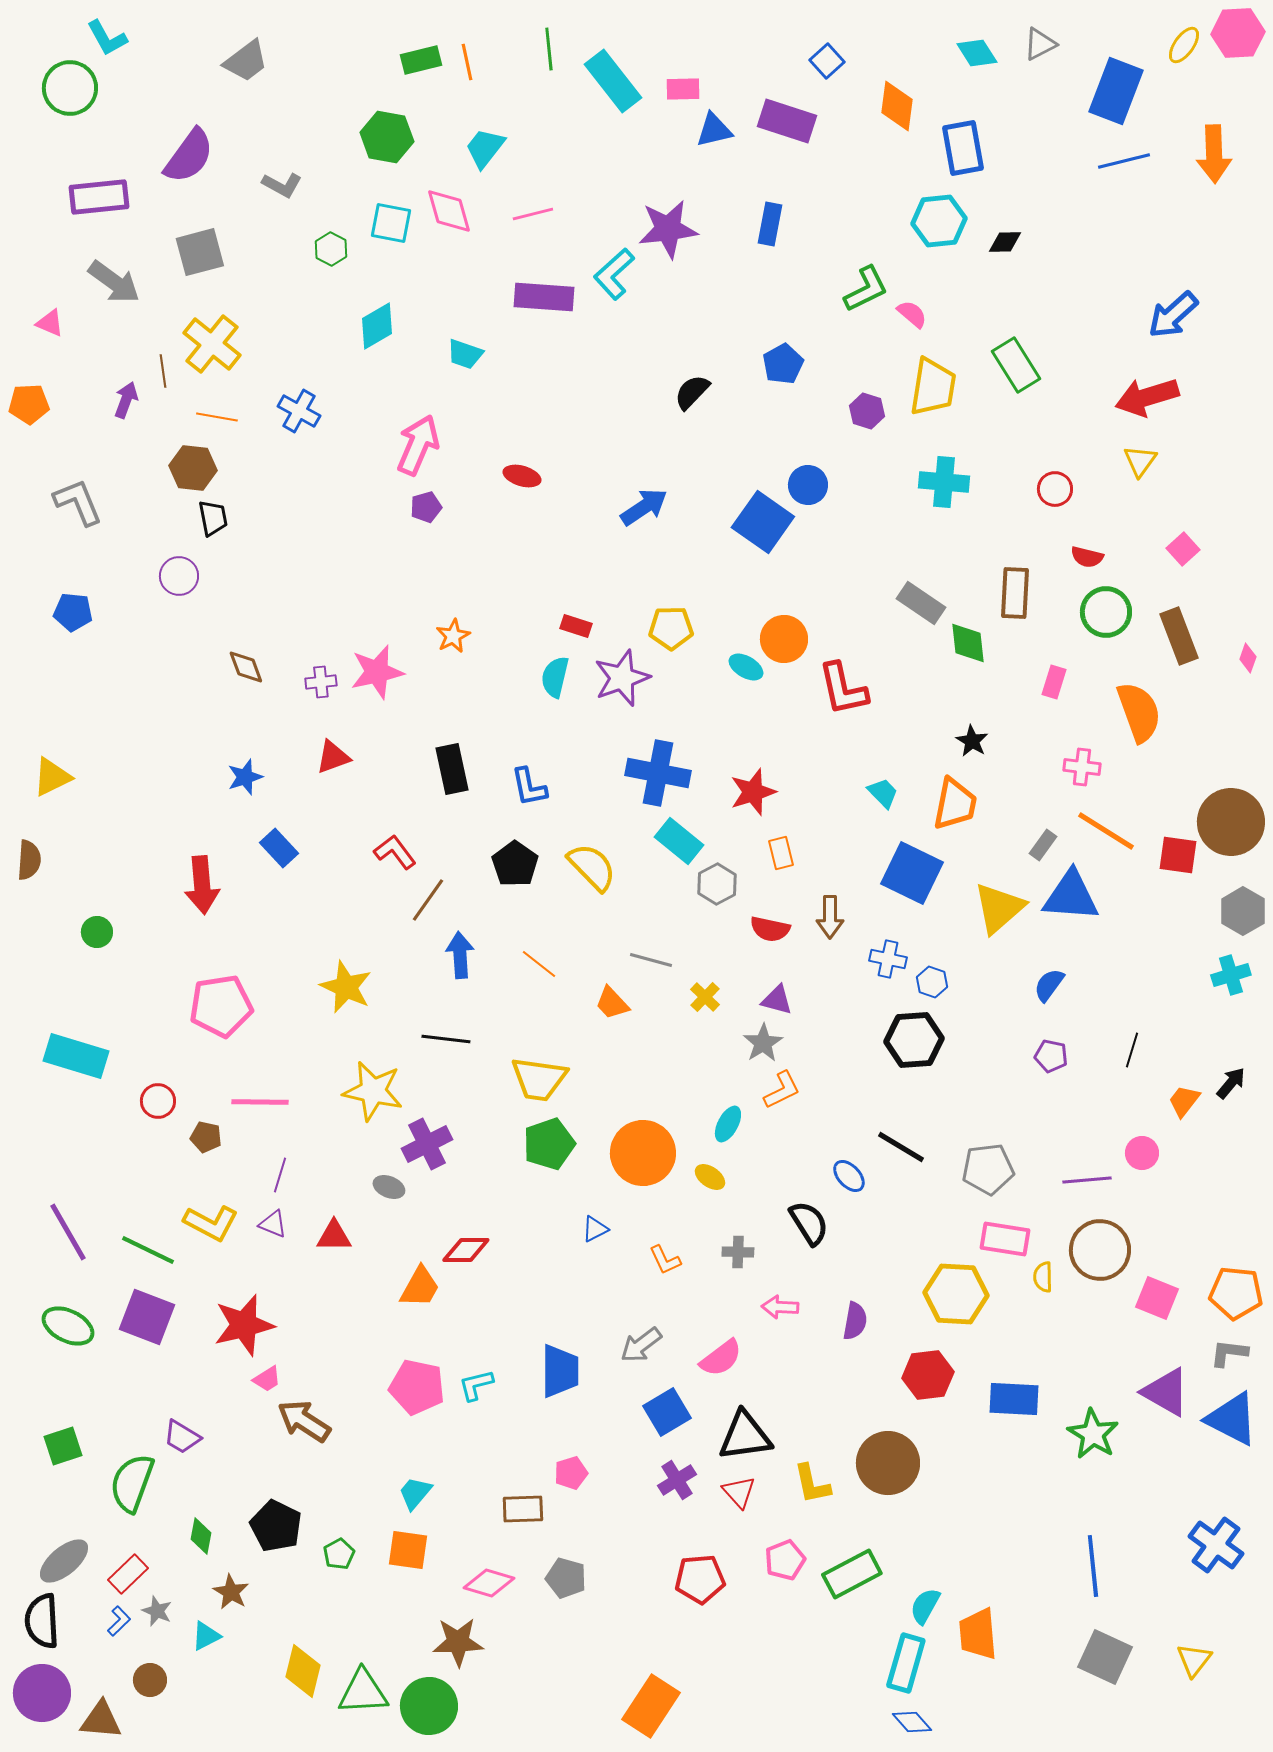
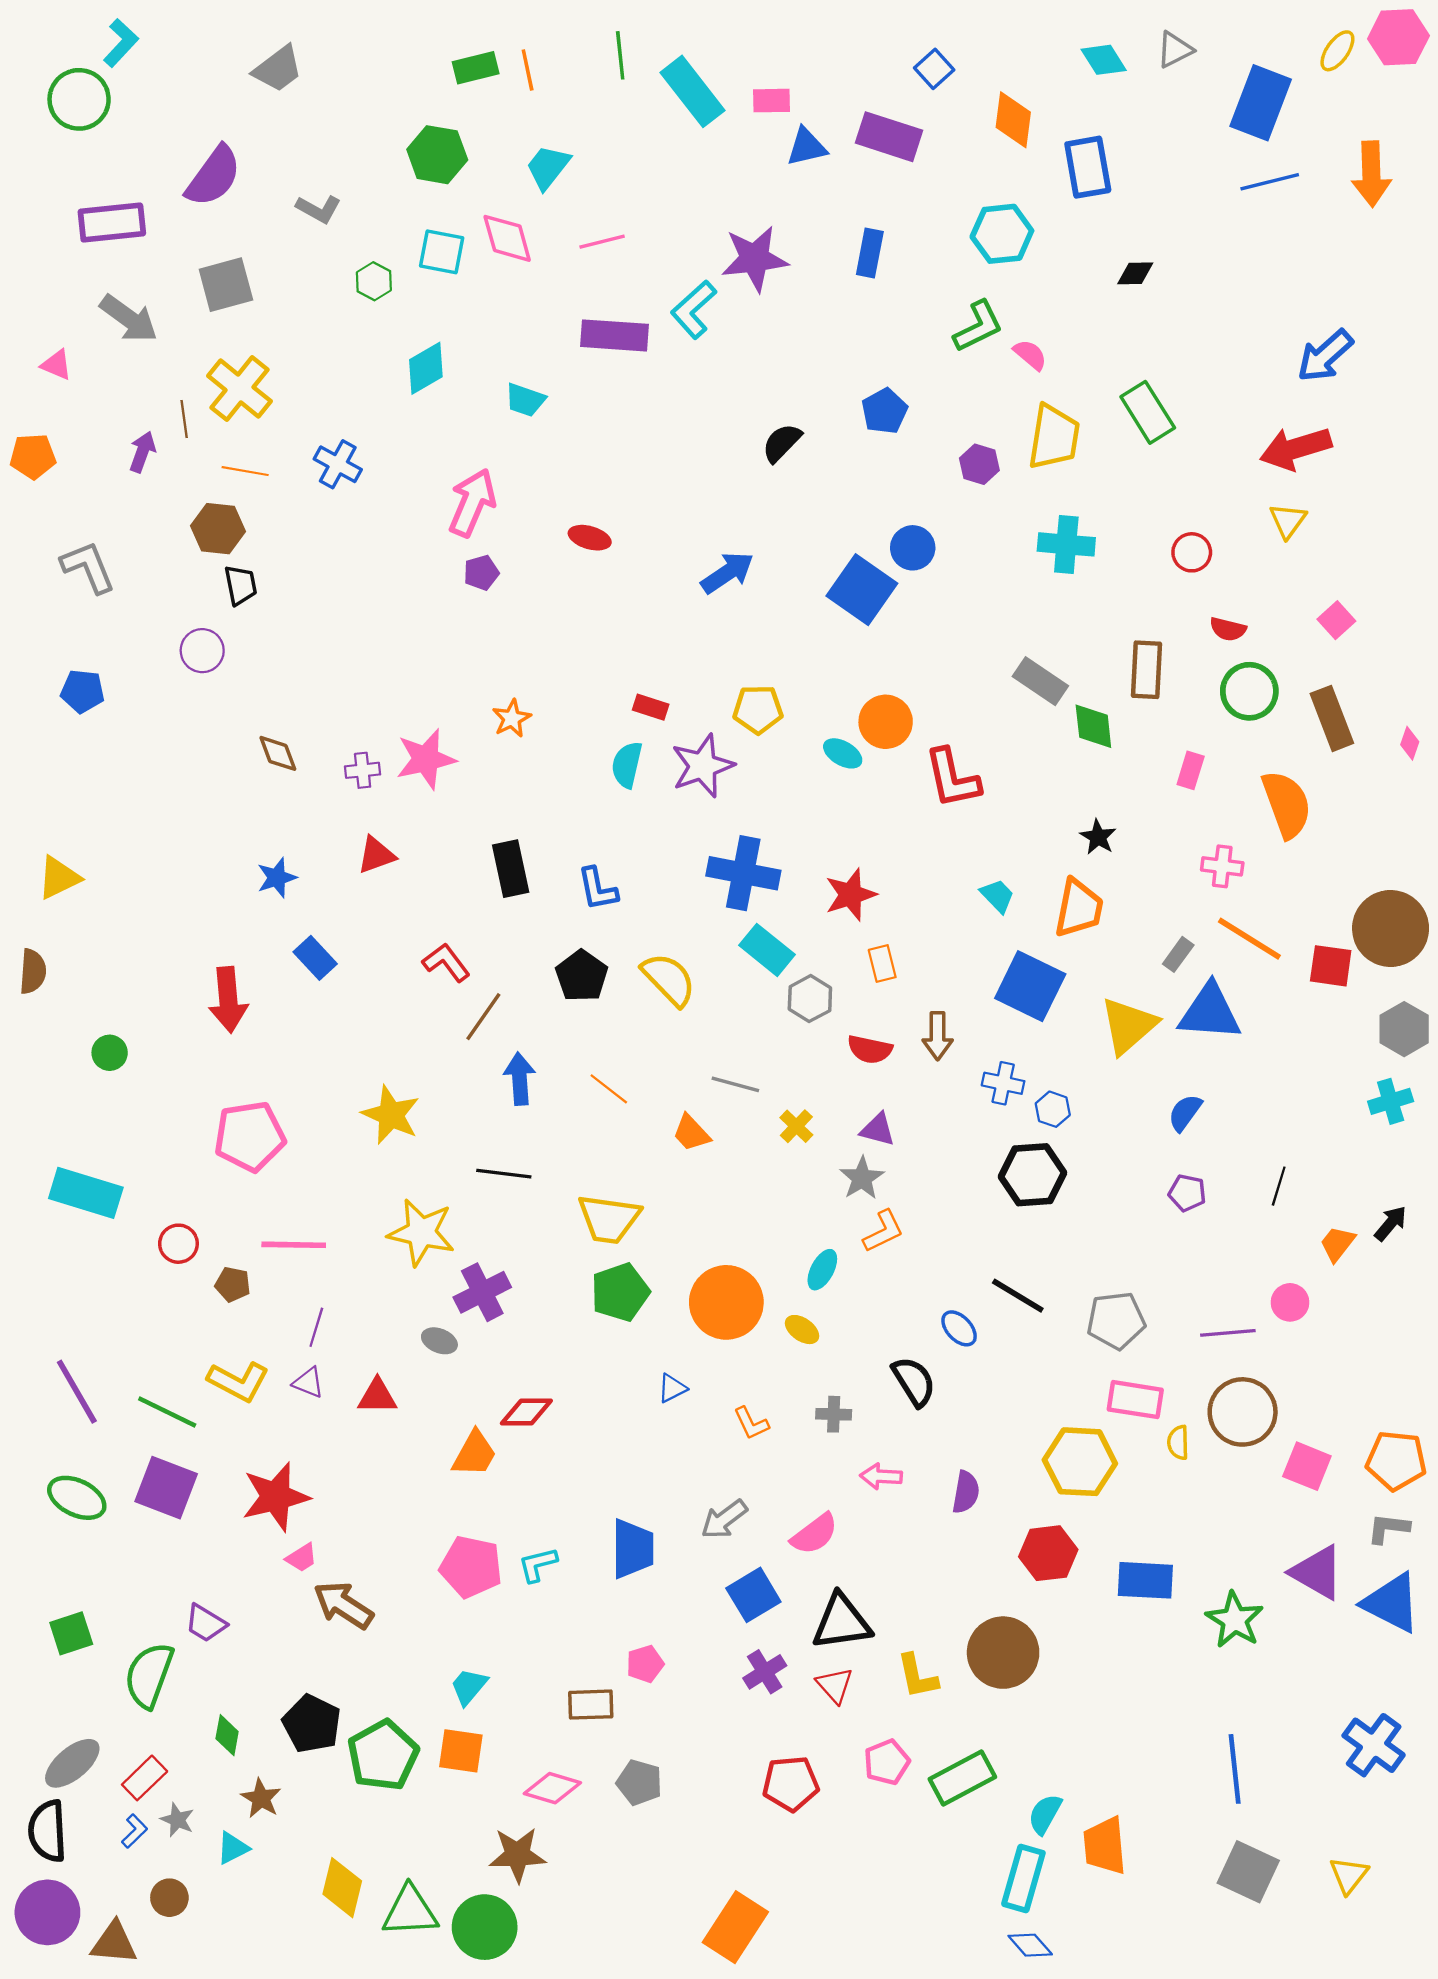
cyan L-shape: (107, 38) -> (121, 43), turned -108
cyan hexagon: (939, 221) -> (1002, 234), moved
green pentagon: (339, 1554) -> (383, 1755), size x2.0

